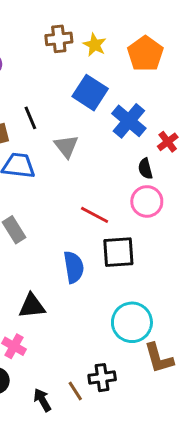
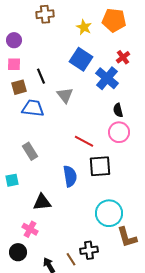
brown cross: (59, 39) -> (45, 14), moved
orange pentagon: (145, 54) -> (114, 20), moved, turned -30
red cross: (168, 142) -> (123, 57), moved

